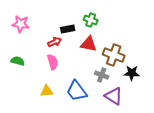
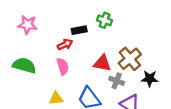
red triangle: (89, 44) -> (102, 63), moved
brown cross: (114, 55) -> (130, 59), turned 30
green semicircle: (18, 61) -> (24, 65), size x1.5

